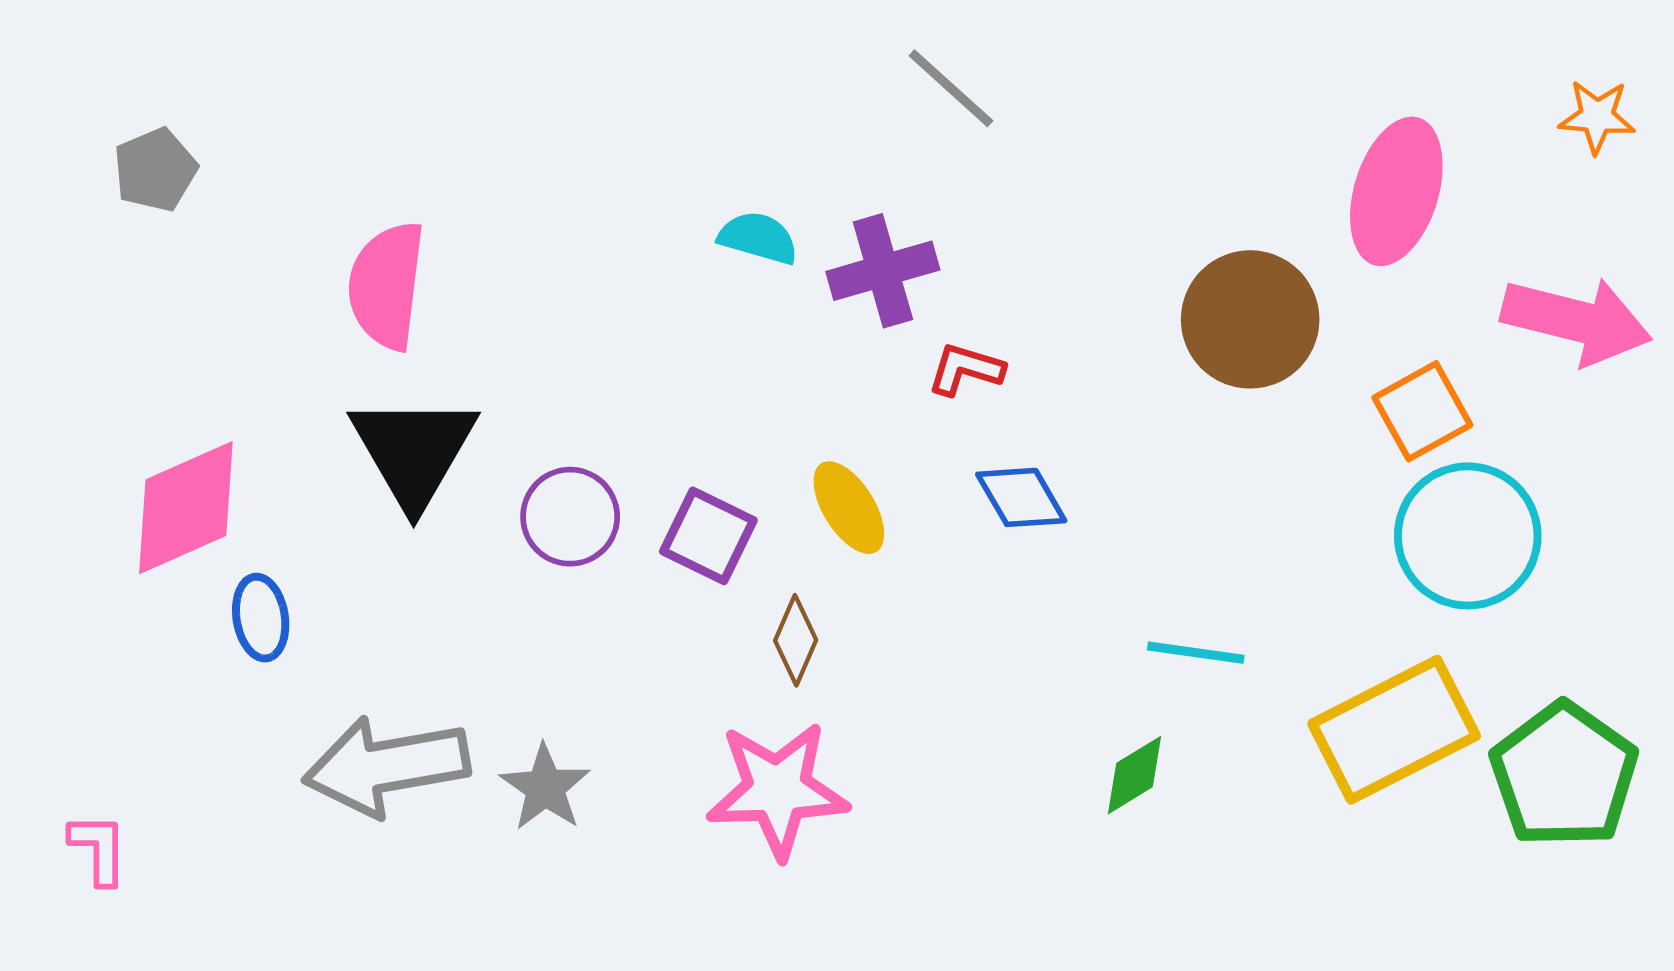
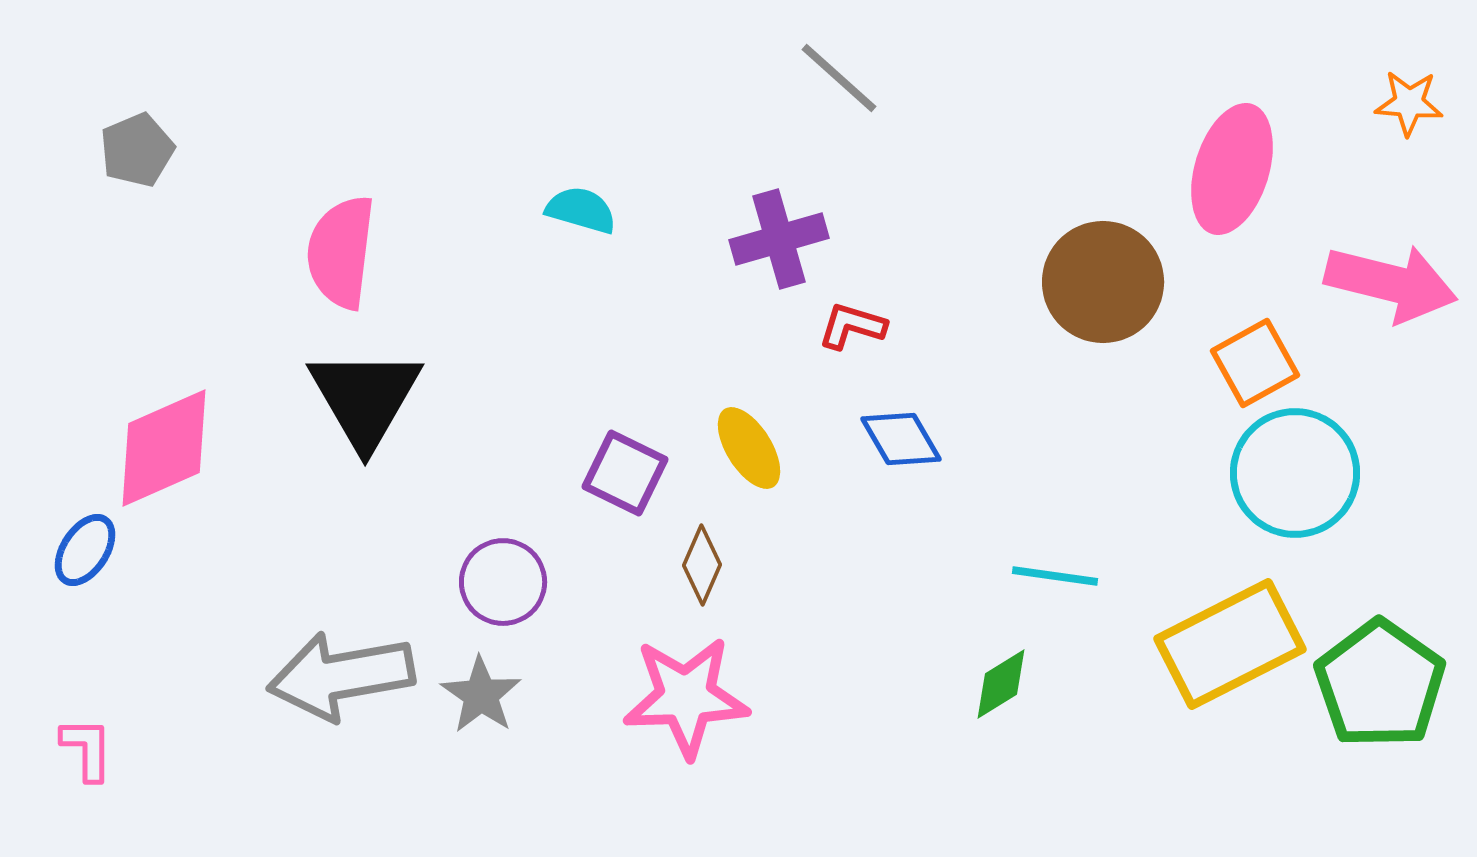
cyan semicircle: (758, 238) -> (581, 210), moved
purple circle: (570, 517) -> (503, 582), moved
blue ellipse: (261, 618) -> (85, 550), moved, turned 42

